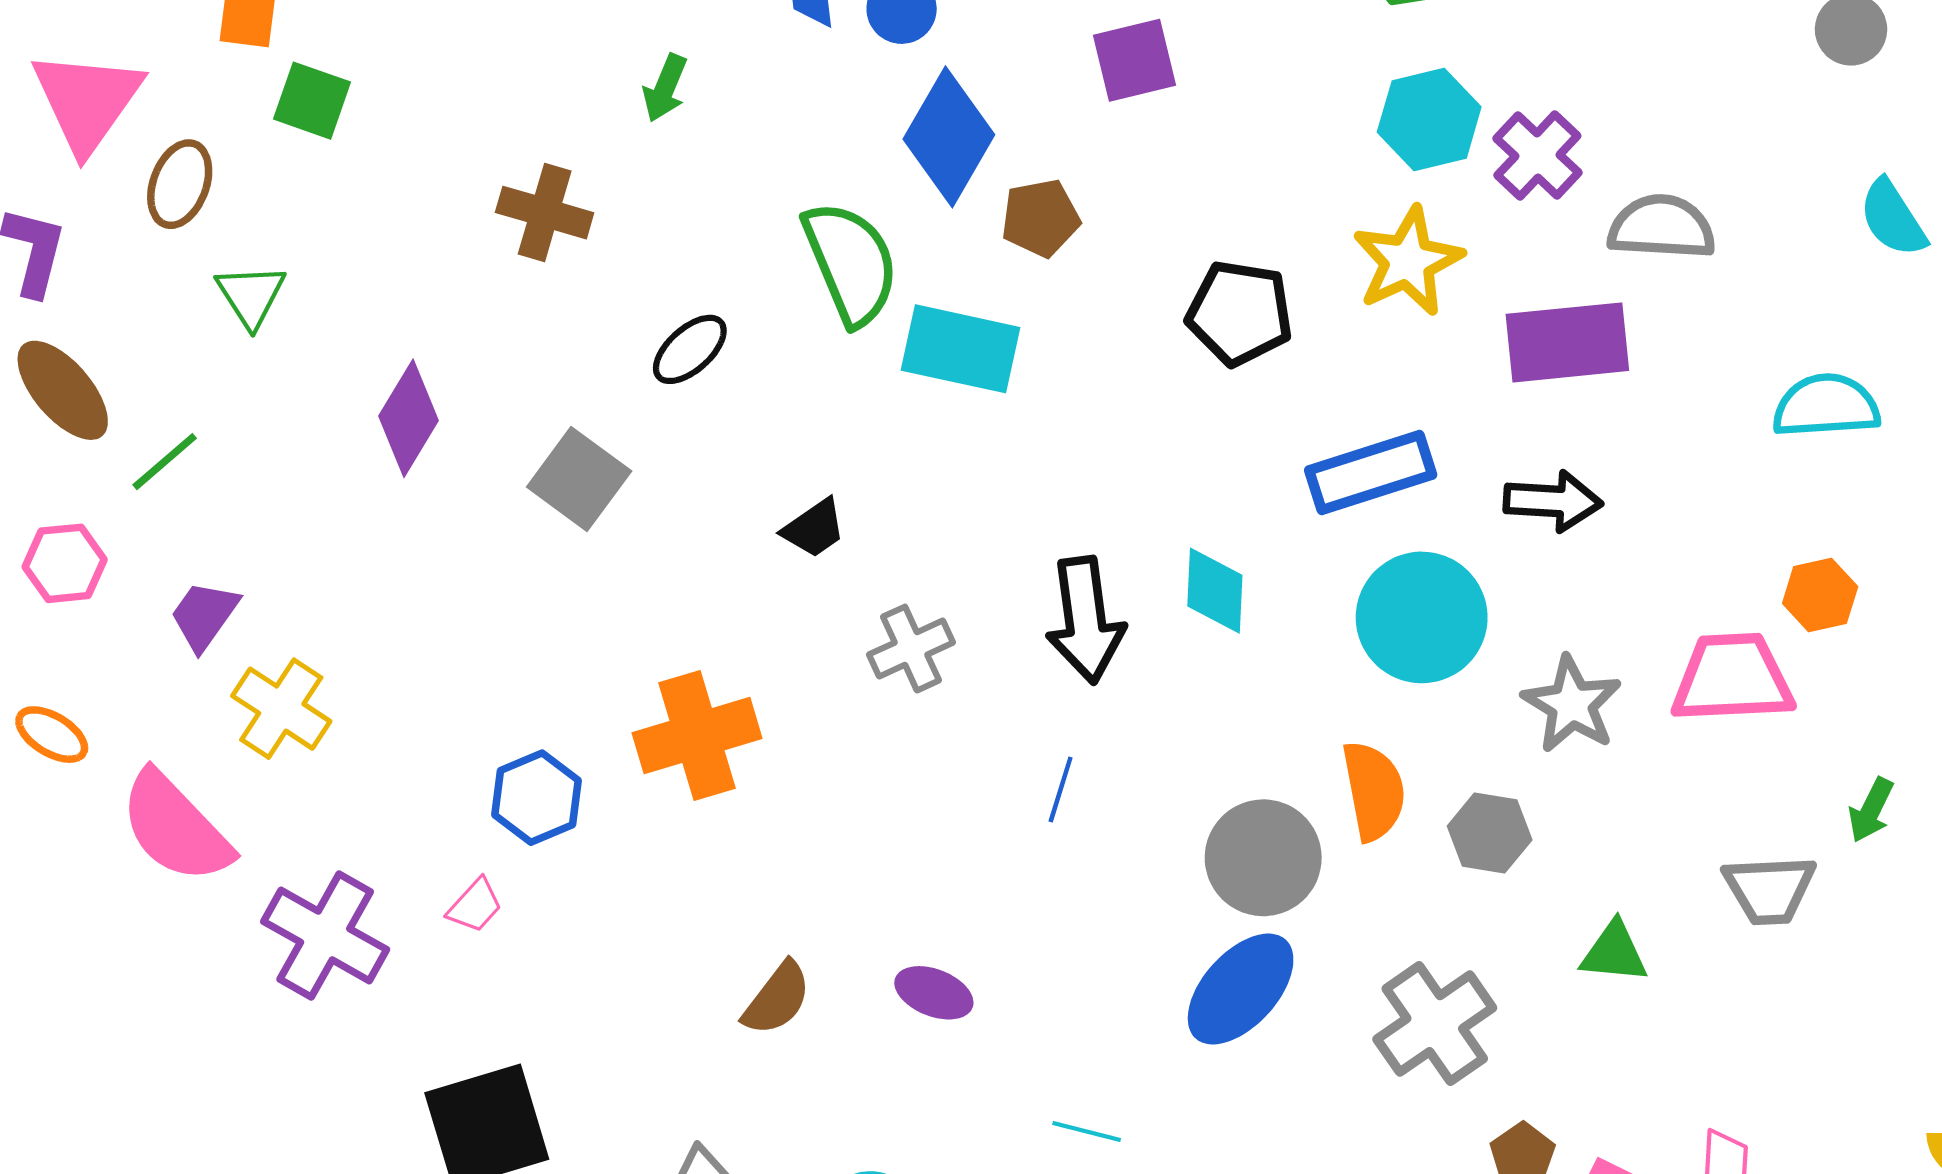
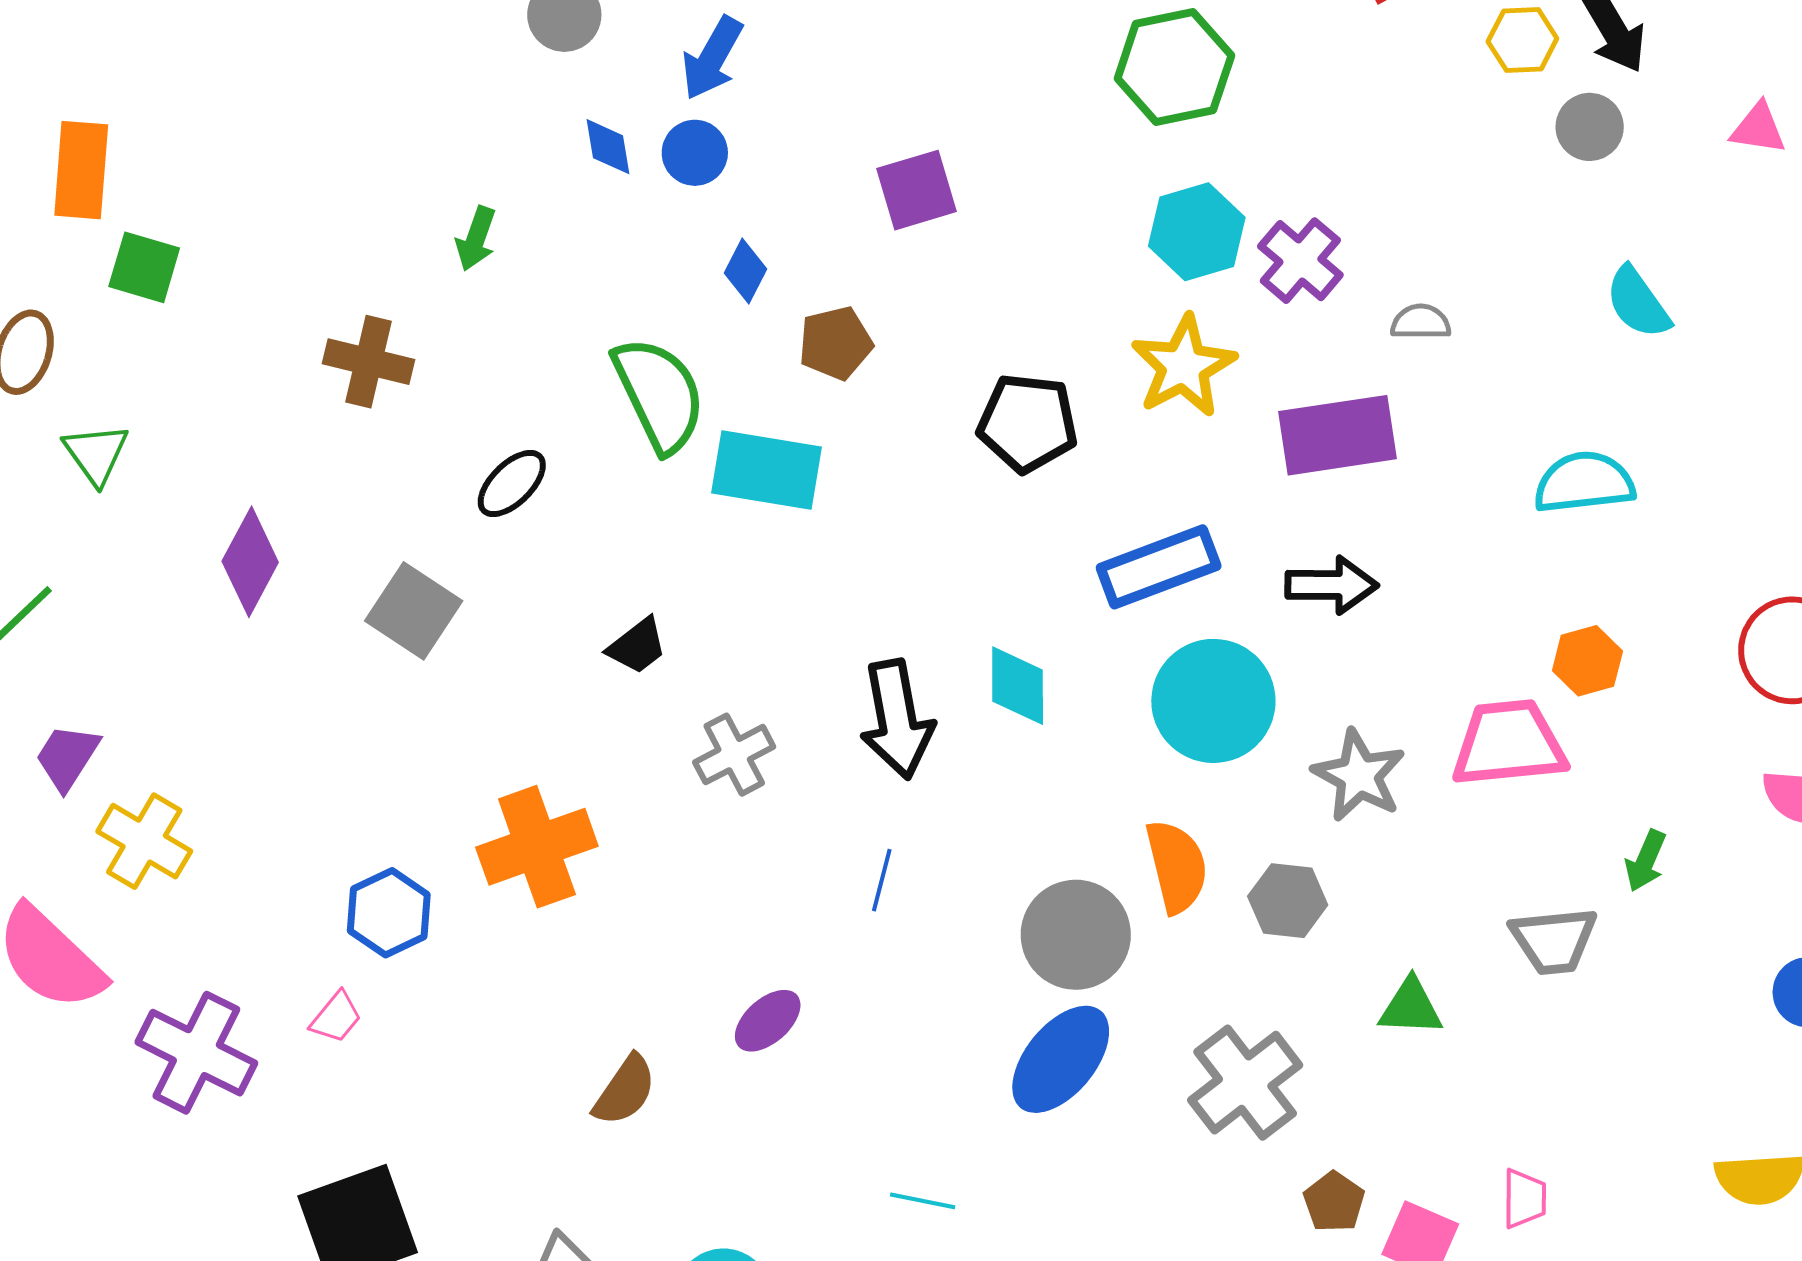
blue diamond: (949, 137) -> (745, 271), size x0.5
gray semicircle: (1662, 227) -> (1421, 322), size x0.6
purple ellipse: (934, 993) -> (768, 1021), moved, turned -60

